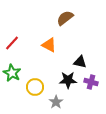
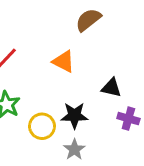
black star: (68, 80) -> (74, 115), moved

